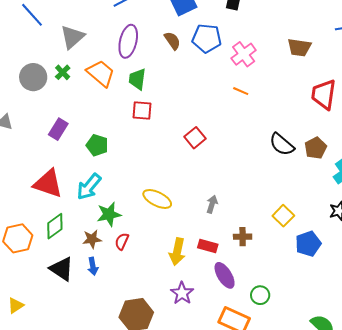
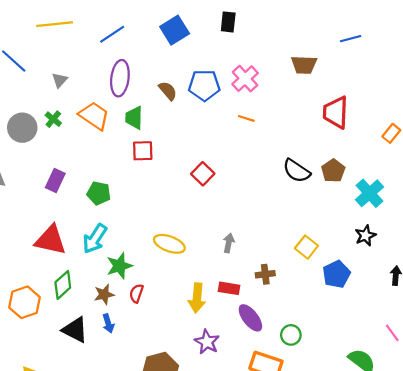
gray triangle: (72, 37) -> (60, 80), size x0.6
blue pentagon: (207, 38) -> (204, 85), moved
brown semicircle: (172, 41) -> (168, 91), moved

